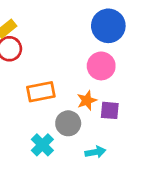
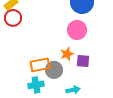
orange rectangle: (41, 92) -> (40, 65), moved
cyan cross: (42, 145) -> (36, 85), turned 35

